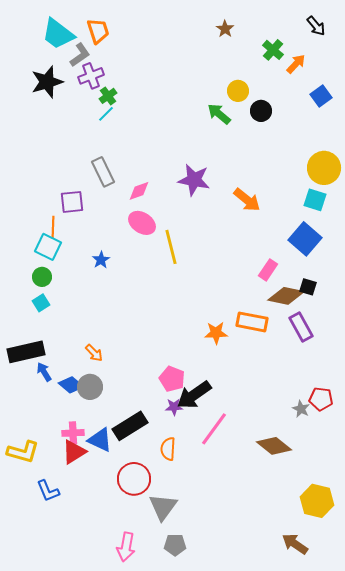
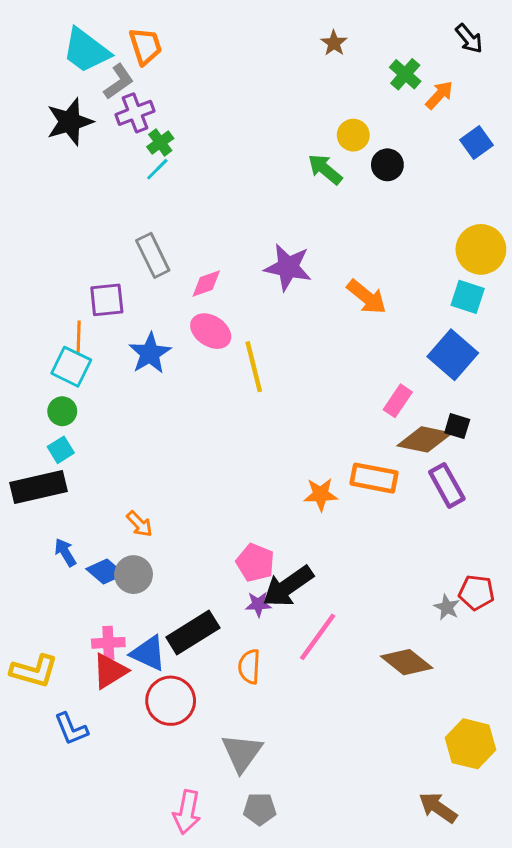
blue star: (101, 260) -> (150, 353), moved, size x1.6
black rectangle: (26, 352) -> (39, 487), moved
red circle: (134, 479) -> (171, 701), moved

